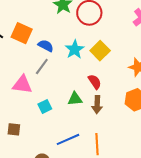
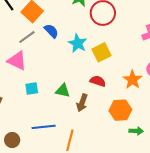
cyan star: (75, 49) -> (78, 43), turned -30
gray line: (42, 67) -> (27, 37), moved
red semicircle: (95, 82) -> (98, 81), moved, turned -56

